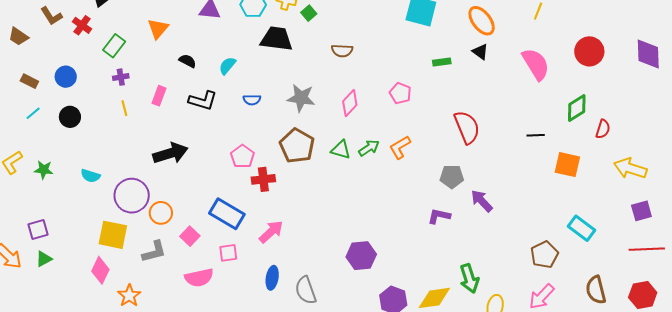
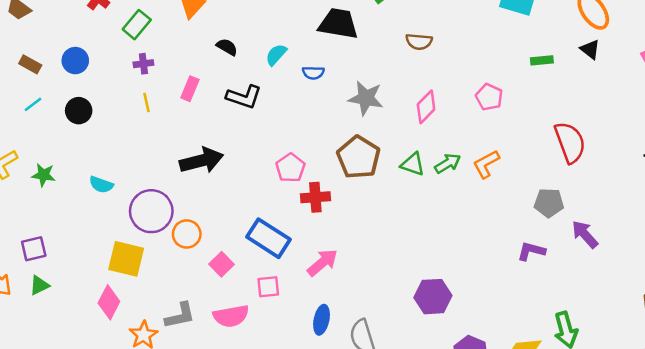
blue semicircle: (252, 100) -> (313, 73), moved
gray L-shape: (154, 252) -> (180, 316), moved

